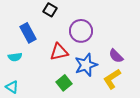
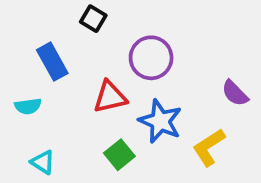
purple semicircle: (116, 56) -> (235, 93), moved
blue star: (86, 65) -> (160, 121), turned -30
cyan triangle: (12, 87) -> (43, 162), moved

